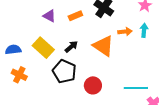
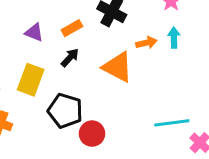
black arrow: (71, 47) -> (70, 58), moved
yellow rectangle: (43, 48) -> (31, 80), turned 75
red circle: (93, 85) -> (92, 134), moved

